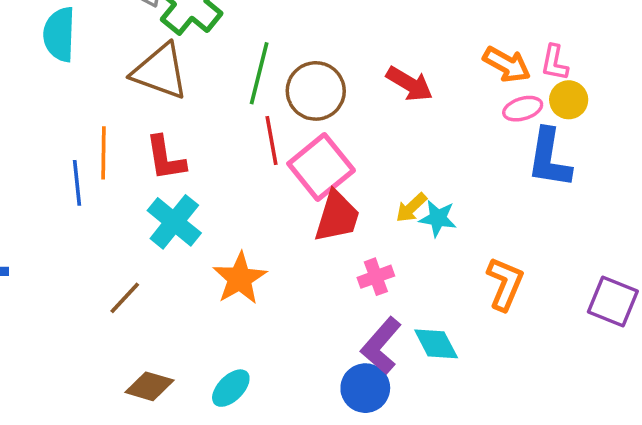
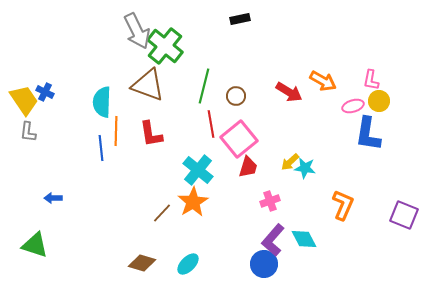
cyan semicircle: (59, 34) -> (102, 102), moved
orange arrow: (507, 64) -> (323, 81), moved
brown circle: (316, 91) -> (236, 96), size x0.6
red trapezoid: (337, 217) -> (248, 167), size x0.7
cyan cross: (174, 222) -> (198, 170), moved
brown line: (125, 298) -> (162, 213), moved

